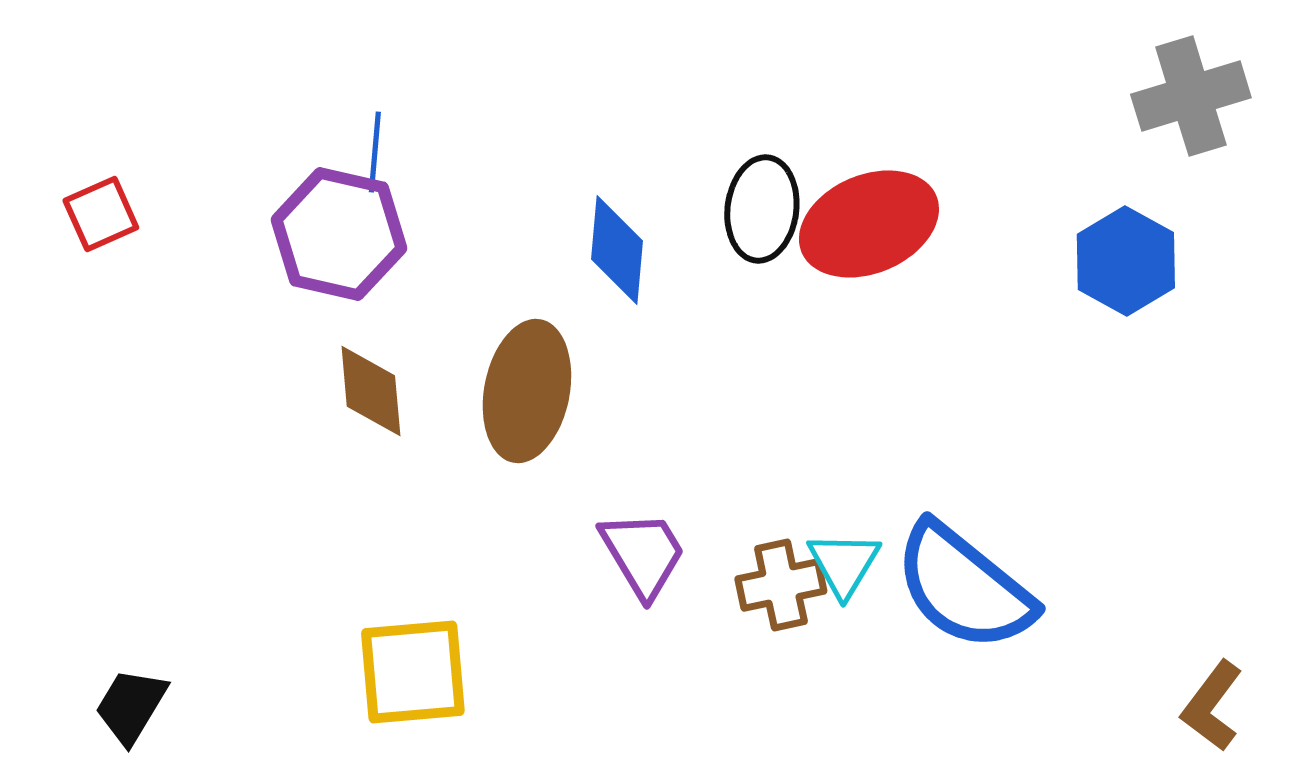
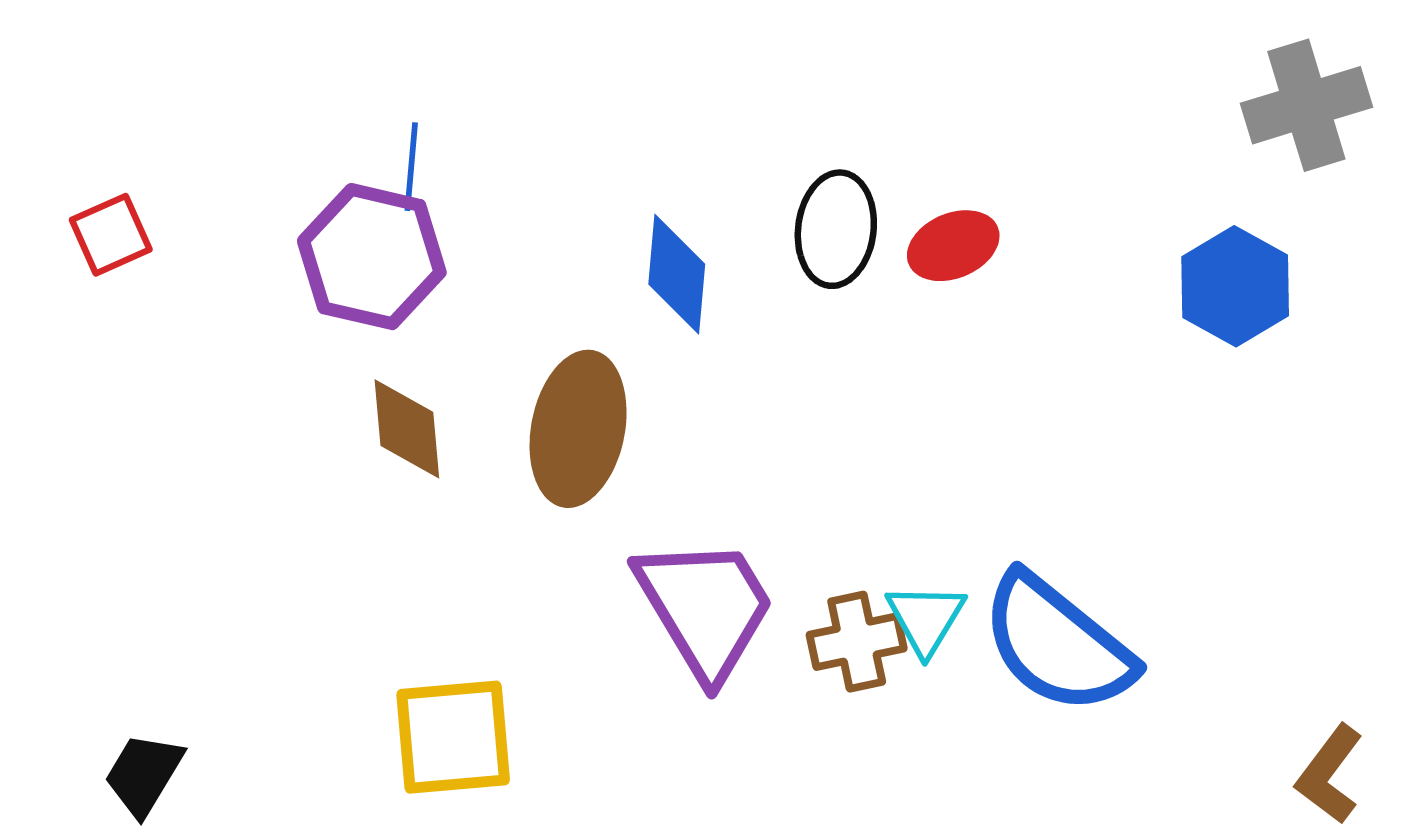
red ellipse: (869, 224) -> (953, 246), size x0.6
purple trapezoid: (643, 554) -> (705, 608), size x1.5

